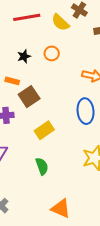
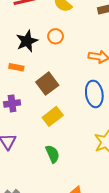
black star: (24, 56) -> (27, 41), size x1.5
brown square: (29, 97) -> (47, 84), moved

